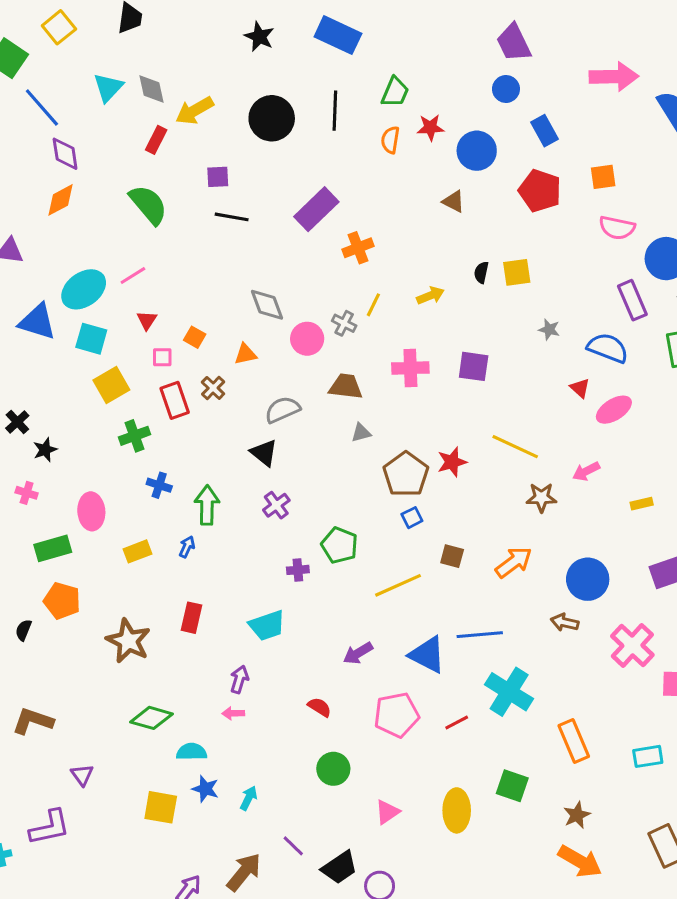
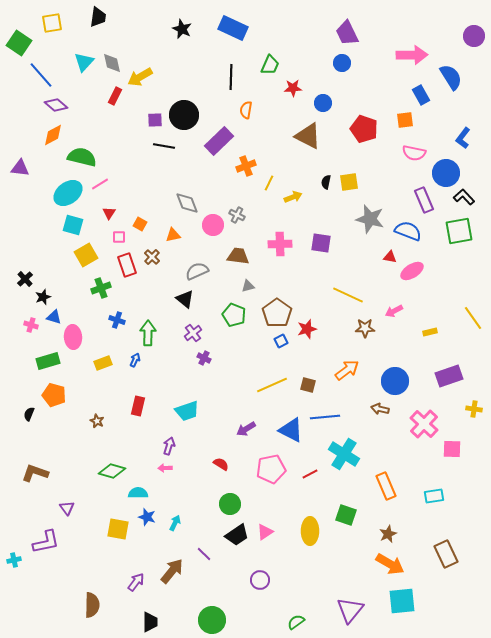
yellow square: (59, 27) -> (52, 23), turned 30
black circle: (272, 118) -> (184, 115), moved
blue rectangle: (545, 131) -> (421, 95), moved
orange semicircle: (390, 140) -> (246, 110), moved
blue circle: (477, 151) -> (323, 103), size x0.7
purple diamond: (65, 154) -> (56, 105), turned -40
brown triangle: (454, 202) -> (308, 136), size x1.8
green semicircle: (148, 205) -> (82, 157), moved, turned -36
yellow line: (373, 305) -> (269, 183), moved
blue triangle: (37, 322) -> (54, 317), moved, size x0.6
gray star: (549, 329) -> (370, 219), size x2.0
red triangle: (580, 388) -> (390, 257), turned -32
red star: (452, 462) -> (307, 329), moved
green pentagon: (340, 545) -> (234, 315), moved
brown square: (452, 556) -> (308, 385), moved
purple cross: (298, 570) -> (204, 358), moved, turned 32
brown star: (128, 641) -> (97, 421), size x0.5
black trapezoid: (340, 867) -> (237, 535), moved

